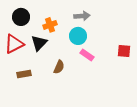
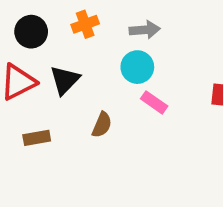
orange cross: (50, 25) -> (85, 24), moved

